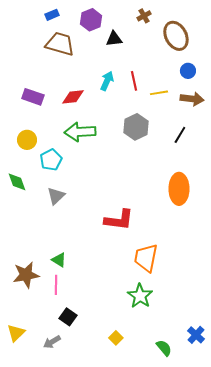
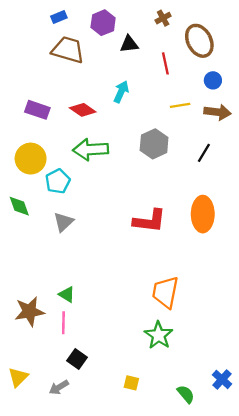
red line: (134, 81) -> (165, 63), moved
red diamond: (73, 97) -> (83, 110), turned 40
yellow circle: (27, 140) -> (31, 159), size x1.4
red L-shape: (119, 220) -> (150, 221), moved
yellow square: (116, 338) -> (131, 383), turned -32

